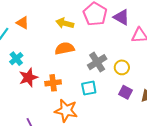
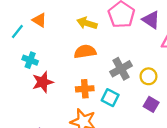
cyan cross: (16, 59) -> (30, 60), turned -32
orange cross: (53, 83) -> (85, 89), moved
cyan square: (89, 88) -> (110, 98), turned 35

